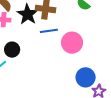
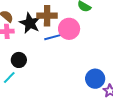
pink circle: (72, 43) -> (69, 29), moved

